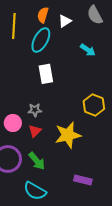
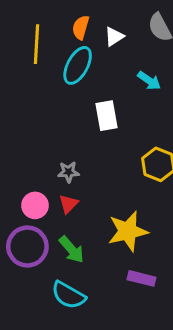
white rectangle: (46, 74) -> (107, 116), moved
pink circle: (13, 123) -> (35, 205), moved
yellow star: (68, 135) -> (128, 231), moved

